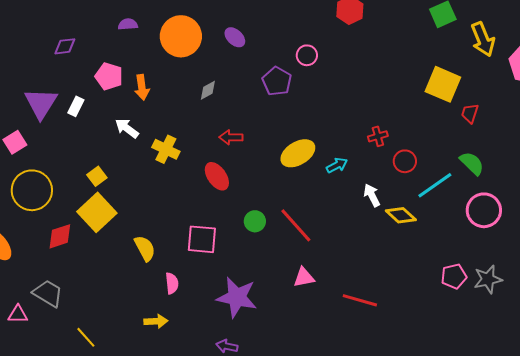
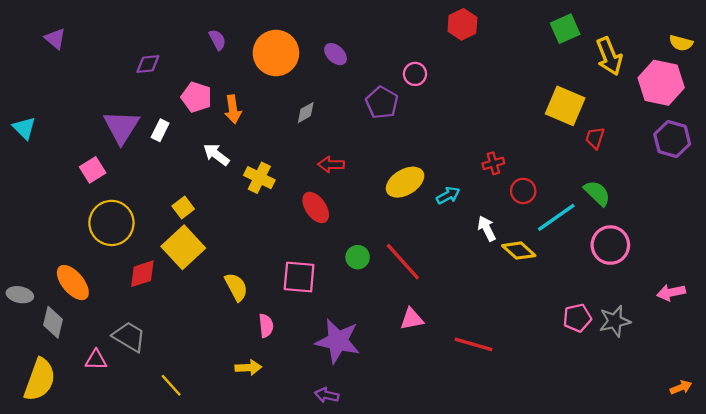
purple semicircle: (128, 24) -> (217, 40), turned 66

